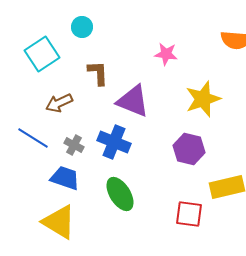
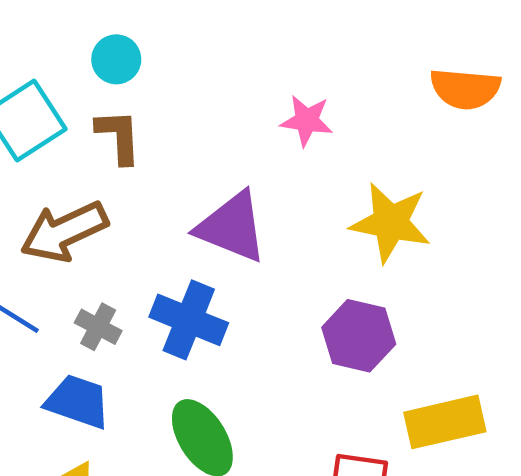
brown L-shape: (98, 73) -> (119, 136), moved
yellow star: (203, 99) -> (390, 222), turned 30
brown arrow: (59, 103) -> (64, 232), size x1.4

